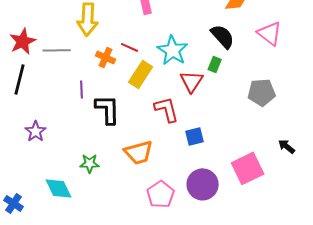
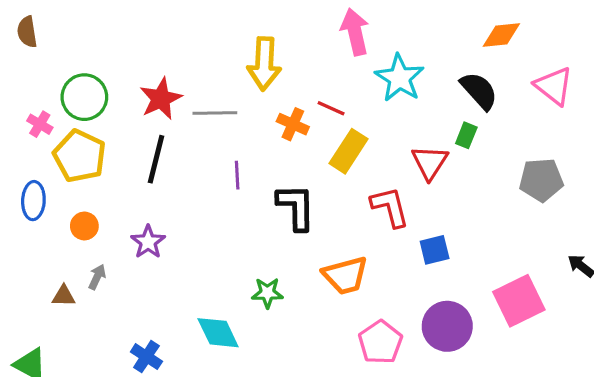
cyan star: (173, 50) -> (399, 78), moved
purple line: (82, 89) -> (237, 175), moved
purple star: (36, 131) -> (148, 242), moved

